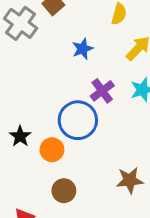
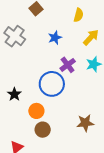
gray cross: (21, 23) -> (15, 36), moved
orange circle: (52, 150) -> (36, 111), moved

